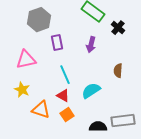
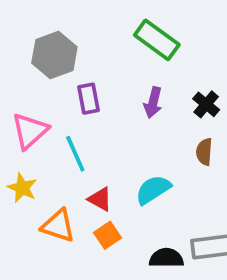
black cross: (118, 28) -> (206, 104), moved
pink triangle: (26, 60) -> (30, 131), turned -30
cyan line: (65, 75) -> (75, 154), moved

